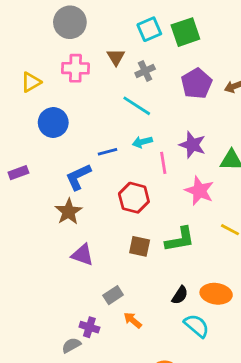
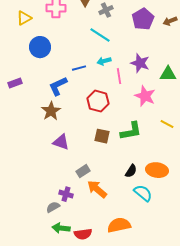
orange arrow: (133, 320) -> (97, 189), size x1.5

